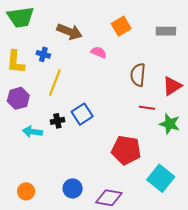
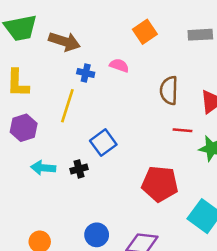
brown arrow: (69, 32) -> (64, 42), moved
blue cross: (43, 54) -> (86, 73), moved
black cross: (57, 121) -> (79, 169), moved

